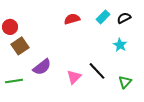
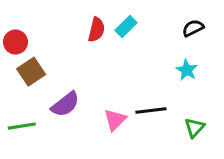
cyan rectangle: (103, 17) -> (126, 26), moved
red semicircle: (72, 19) -> (96, 30), moved, turned 119
black line: (97, 71) -> (151, 111), turned -54

